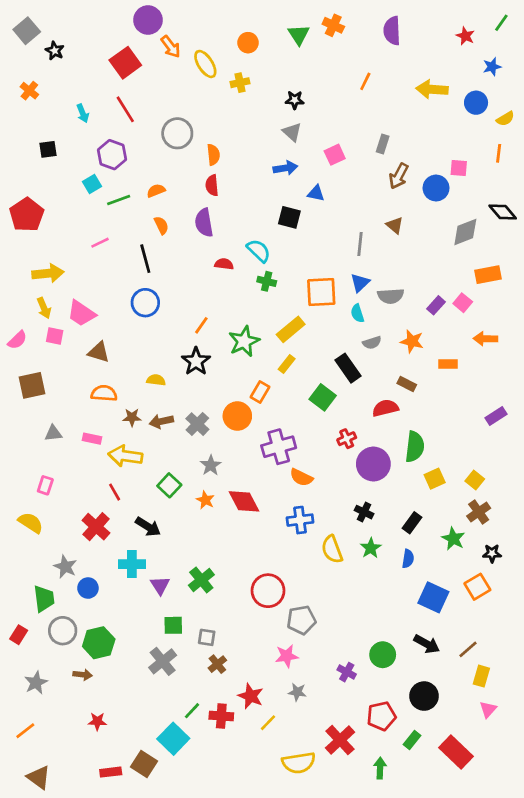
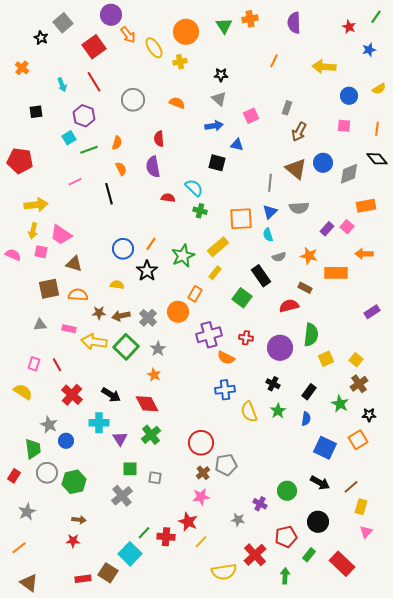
orange cross: (333, 25) -> (250, 19), turned -35
gray square: (27, 31) -> (63, 23), moved
orange circle: (248, 43) -> (186, 32), size x1.6
blue circle: (476, 103) -> (349, 96), moved
orange line: (499, 153) -> (377, 129), moved
orange semicircle: (213, 155) -> (177, 103), moved, turned -63
blue circle: (436, 188) -> (323, 163), moved
orange semicircle: (156, 191) -> (117, 143), turned 128
red pentagon: (27, 215) -> (20, 161), turned -30
brown triangle: (395, 225) -> (296, 169), size x1.6
gray semicircle: (391, 296) -> (299, 208), moved
blue circle: (145, 303) -> (123, 249), moved
yellow arrow: (44, 308) -> (33, 231), turned 35
pink semicircle: (17, 340) -> (13, 255), turned -112
orange rectangle: (448, 364) -> (336, 273), size x1.6
brown square: (32, 385) -> (49, 289), moved
red cross: (347, 439) -> (246, 338), moved, turned 32
green square: (169, 485) -> (126, 347), moved, size x1.4
red line: (115, 492) -> (57, 365), moved
red diamond: (244, 501) -> (147, 404), moved
pink star: (287, 656) -> (201, 497), moved
brown cross: (217, 664) -> (203, 473), moved
brown arrow: (83, 675) -> (79, 520), moved
gray star: (297, 692) -> (238, 520), moved

